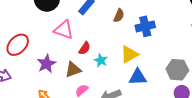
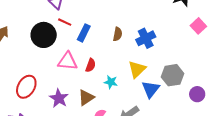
red semicircle: (85, 48) -> (91, 65), moved
gray hexagon: (177, 70) -> (173, 75), moved
blue triangle: (138, 77) -> (151, 89), turned -36

